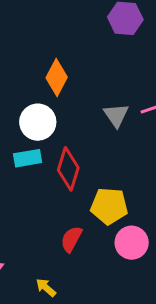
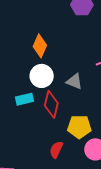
gray triangle: (116, 115) -> (74, 81), moved, turned -30
white circle: (38, 122) -> (42, 76), moved

